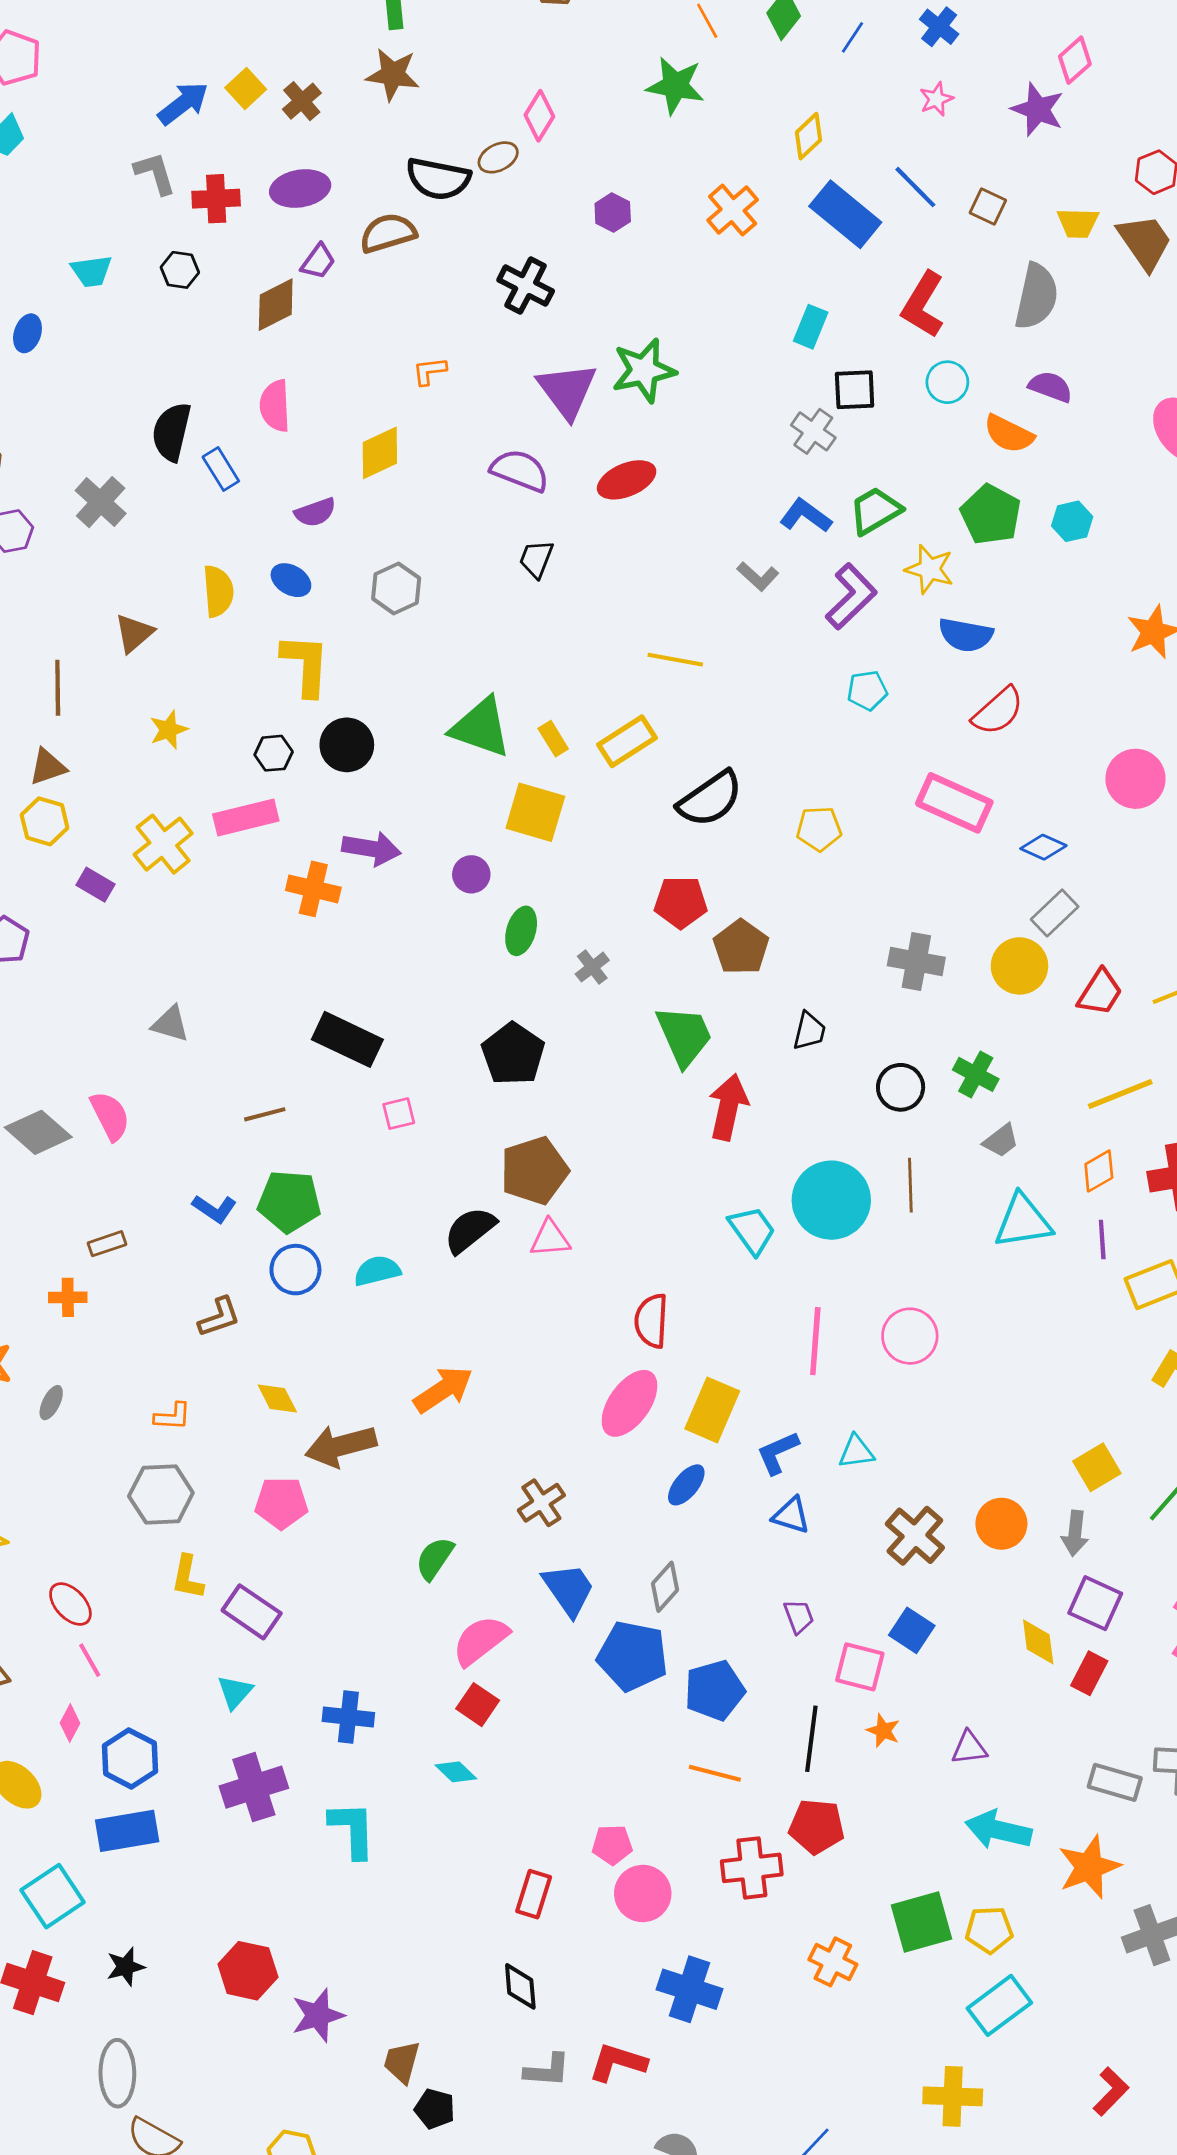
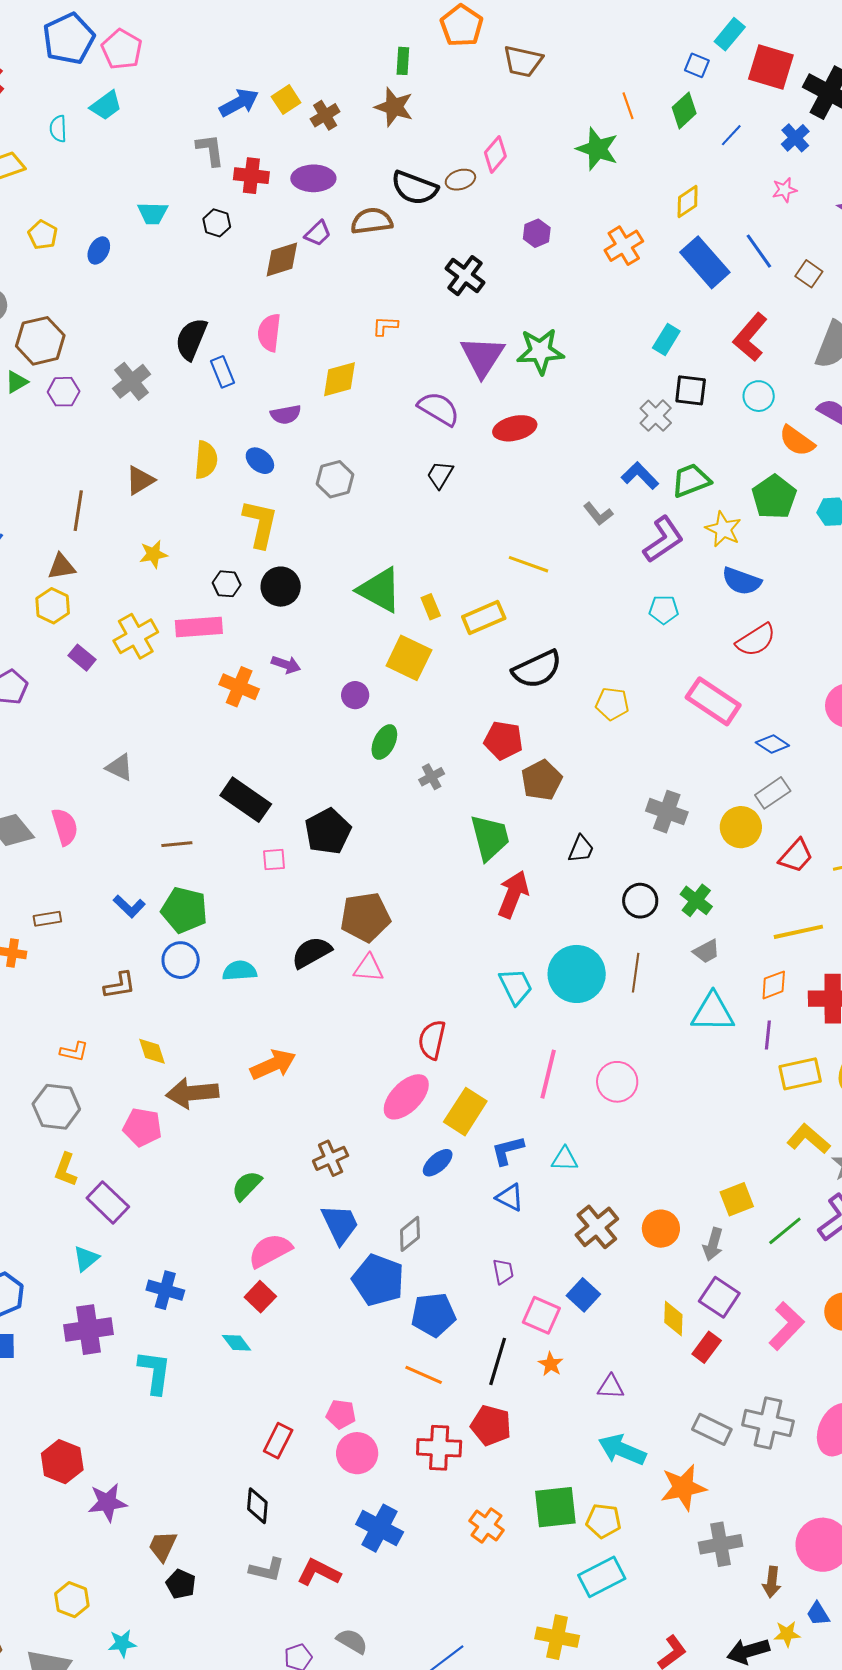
purple arrow: (371, 849) -> (286, 665), size x0.7
black pentagon: (513, 1054) -> (328, 831), moved

